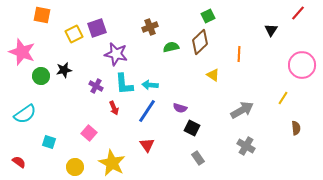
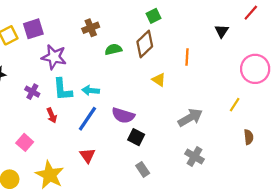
purple semicircle: (180, 108) -> (123, 115), size x1.5

